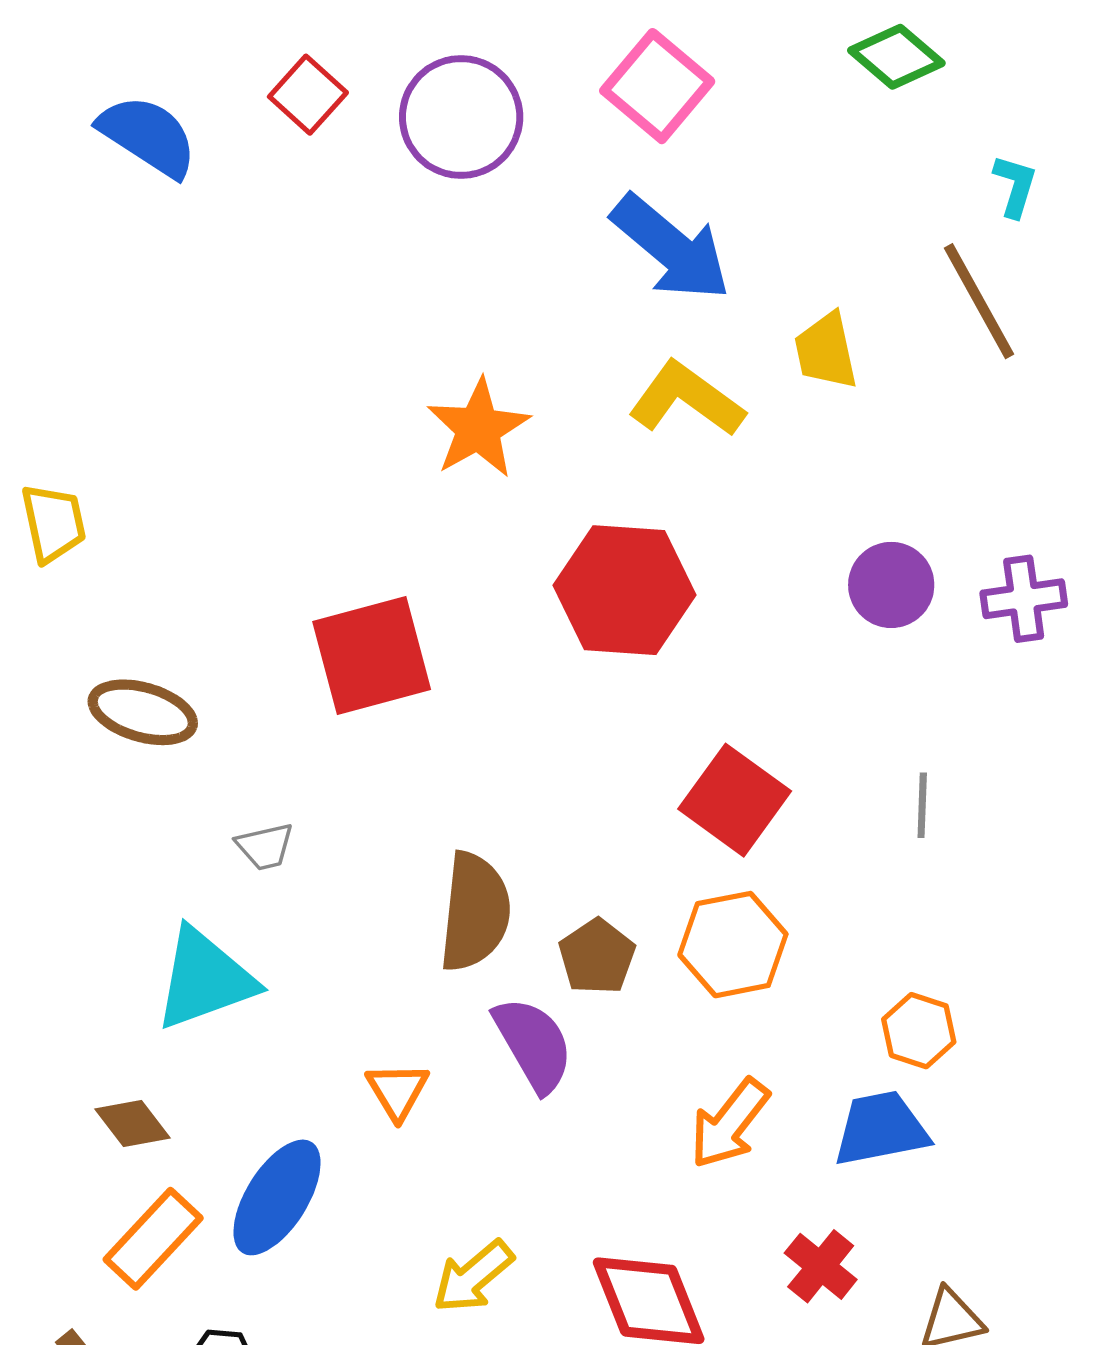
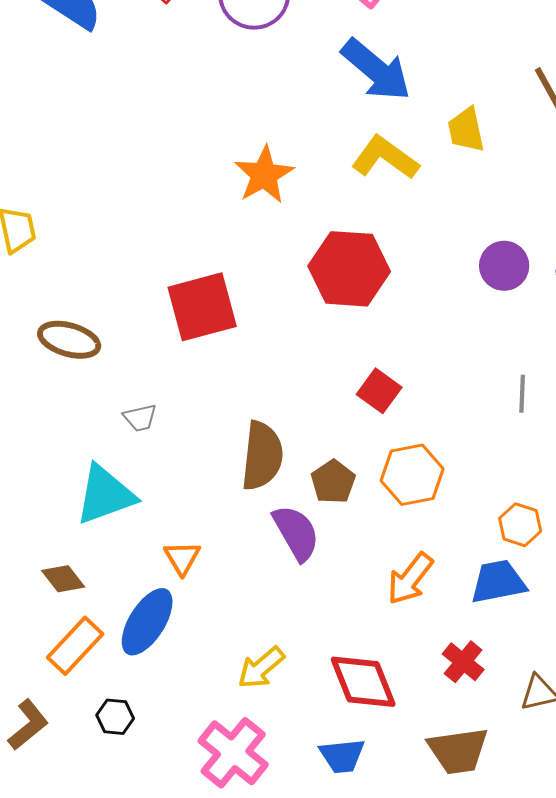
red square: (735, 800) -> (379, 391), moved, size x0.7
orange triangle: (397, 1091) -> (182, 558), moved

